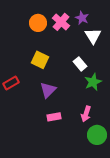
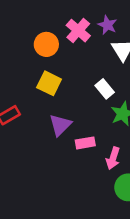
orange circle: (38, 23) -> (46, 44), moved
pink rectangle: (54, 117) -> (85, 143), moved

